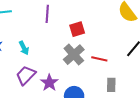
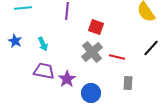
red square: (77, 29) -> (96, 27), turned 35
purple trapezoid: (26, 75) -> (44, 71), turned 55

